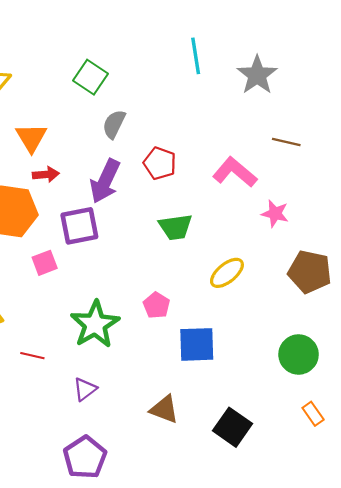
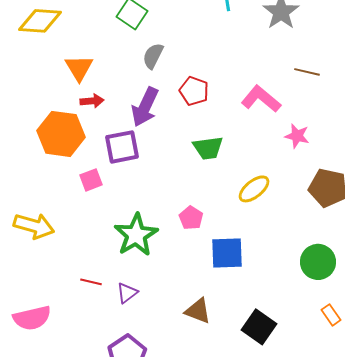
red line: (32, 356) -> (91, 282), moved

